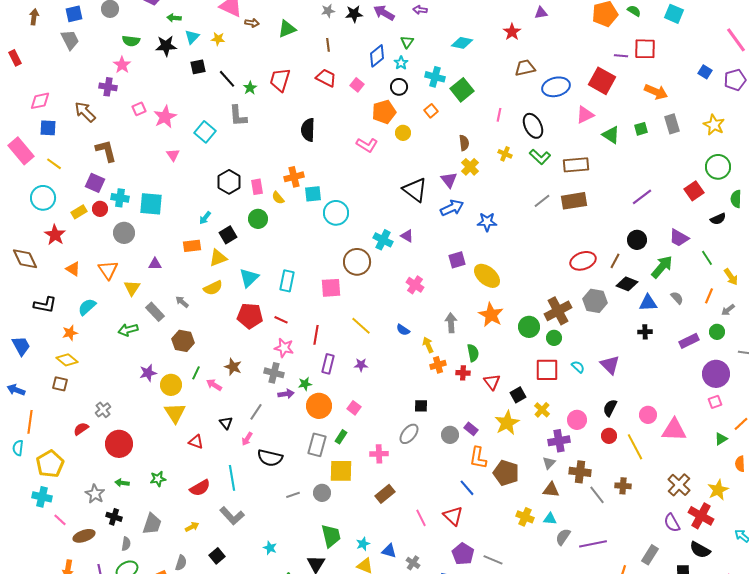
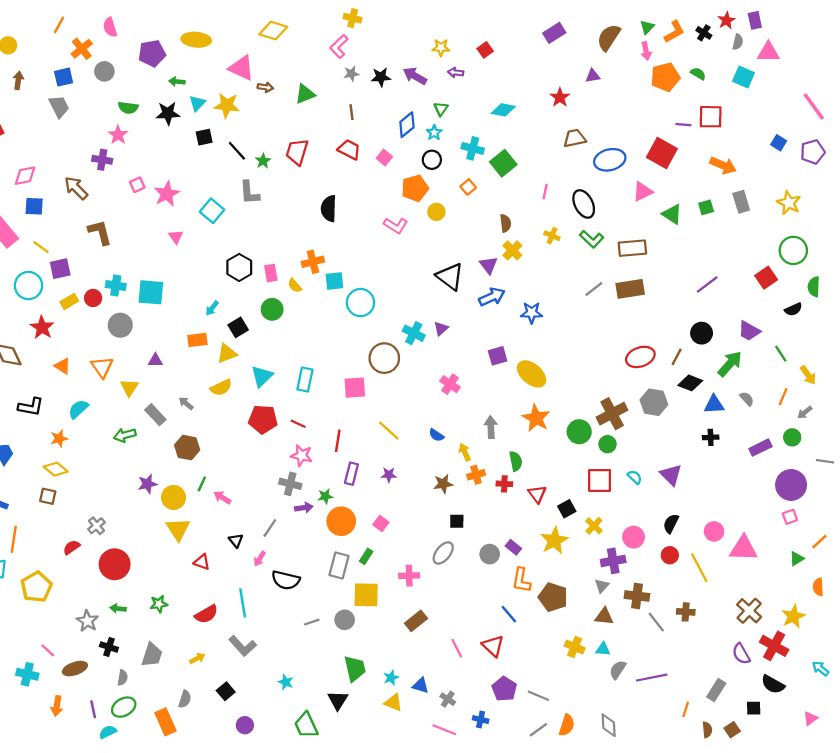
yellow star: (218, 39) -> (227, 105), size x1.6
purple square: (95, 183) -> (60, 269), moved, turned -36
purple triangle: (407, 236) -> (441, 329), turned 48
brown star: (233, 367) -> (443, 484), moved, turned -30
cyan cross: (42, 497) -> (27, 674), moved

